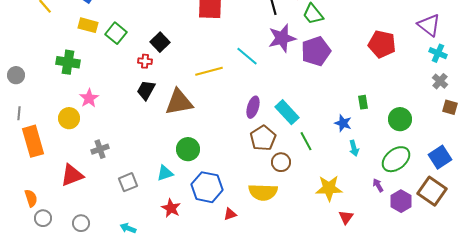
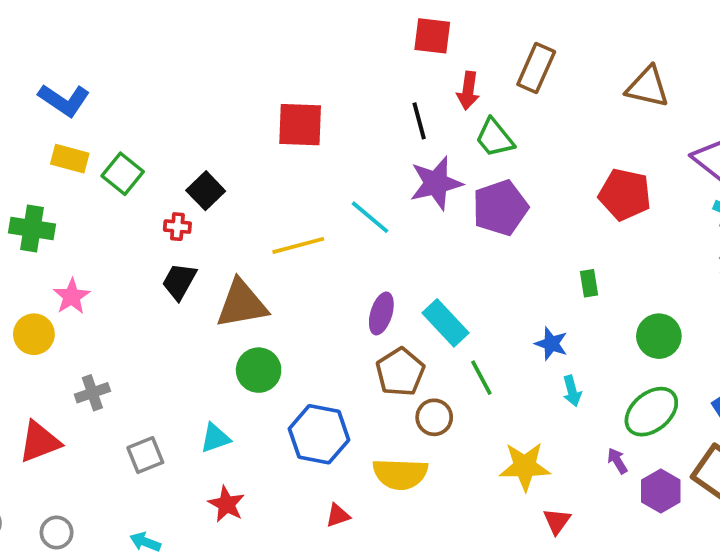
green rectangle: (363, 102) -> (589, 283), moved
green circle: (188, 149) -> (259, 370), moved
blue hexagon: (207, 187) -> (319, 434), moved

